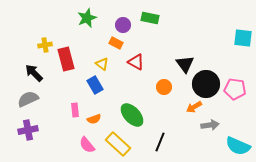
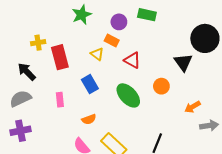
yellow triangle: (102, 64) -> (97, 54), moved
black circle: (206, 84) -> (205, 38), moved
pink rectangle: (75, 110) -> (60, 100), moved
green ellipse: (132, 115) -> (128, 95), moved

